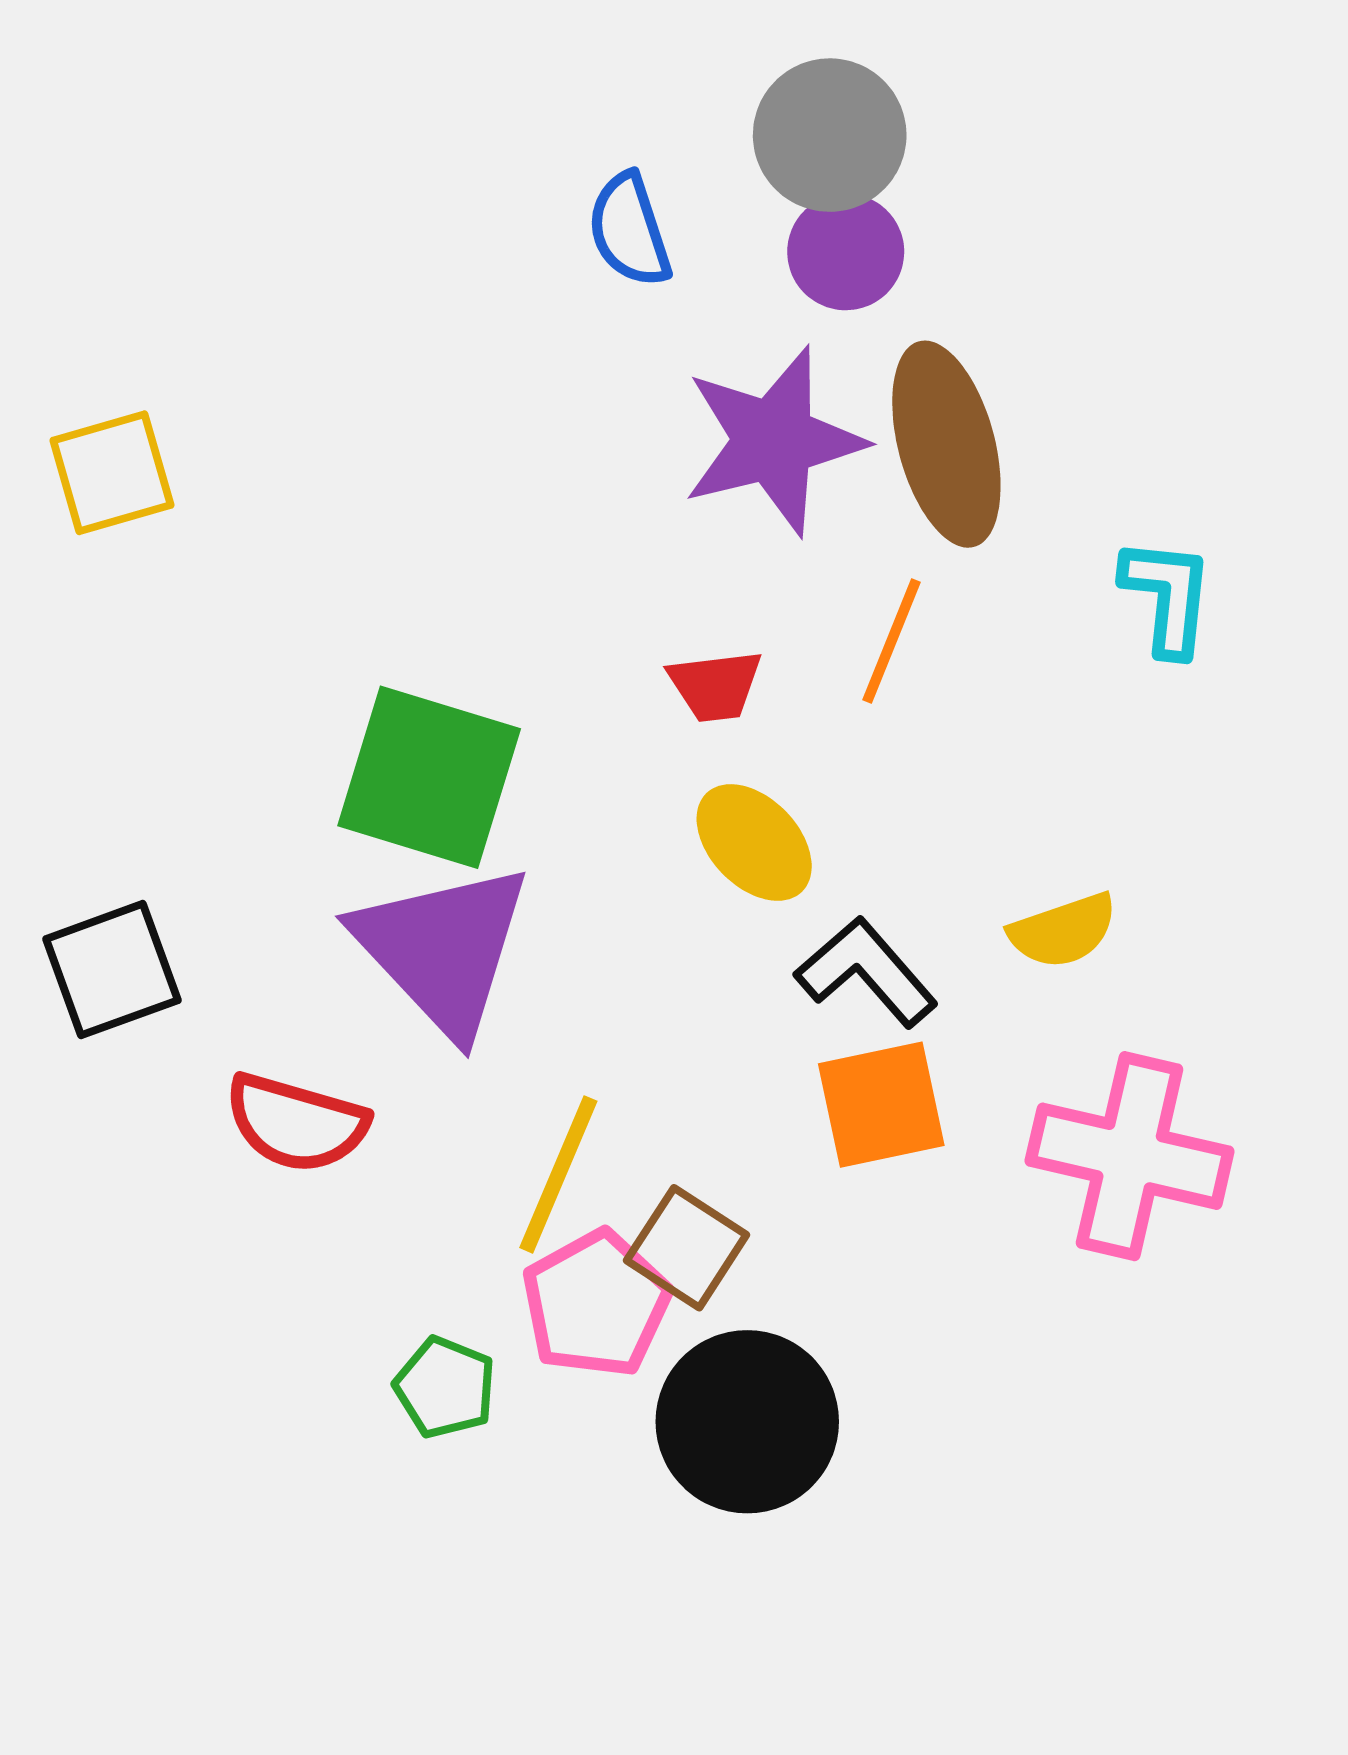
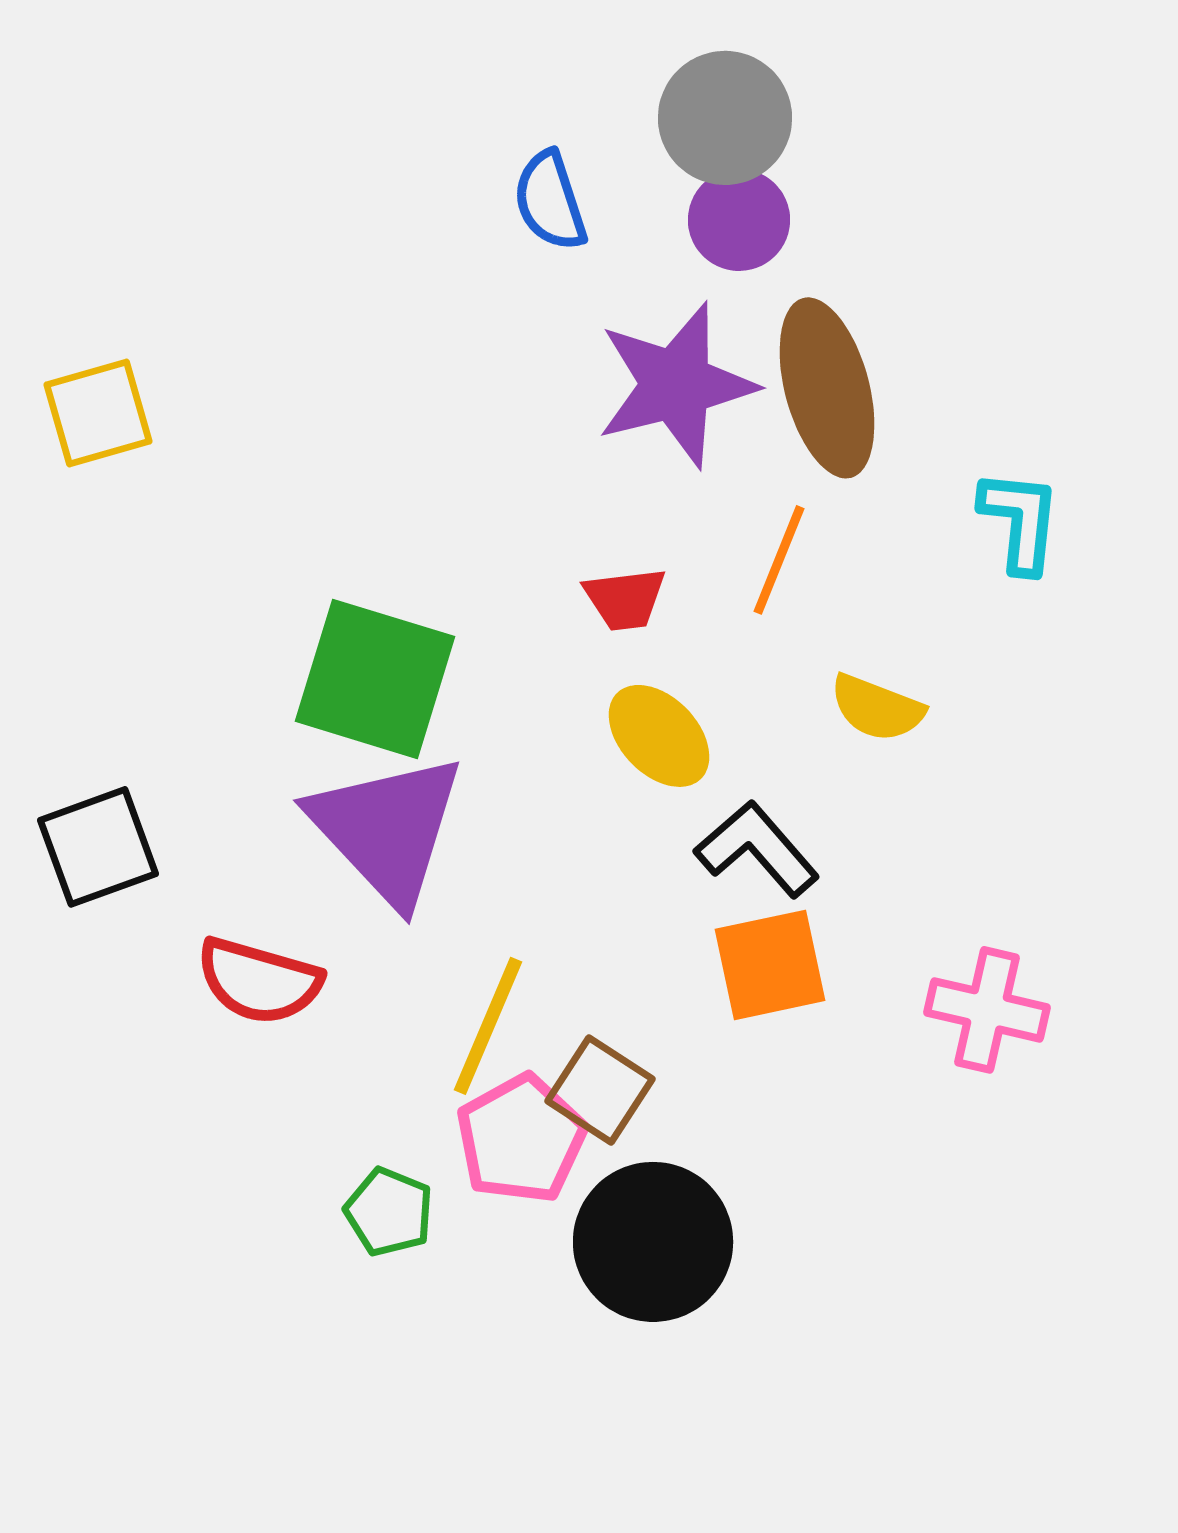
yellow semicircle: (1063, 931) -> (877, 708), moved, turned 40
pink cross: (1130, 1156) -> (987, 1010), size x0.7

